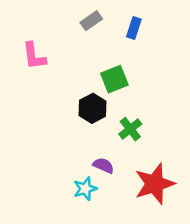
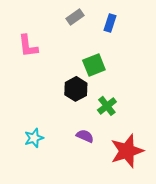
cyan star: (85, 189) -> (34, 138), moved

